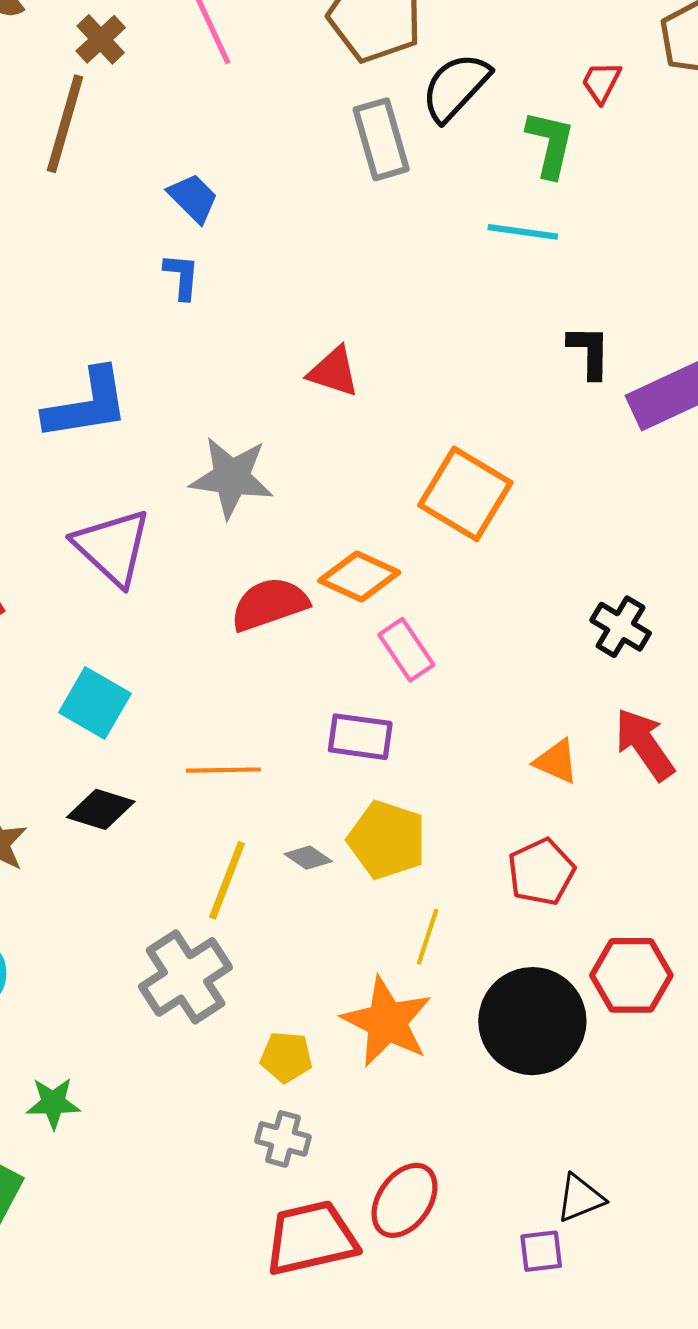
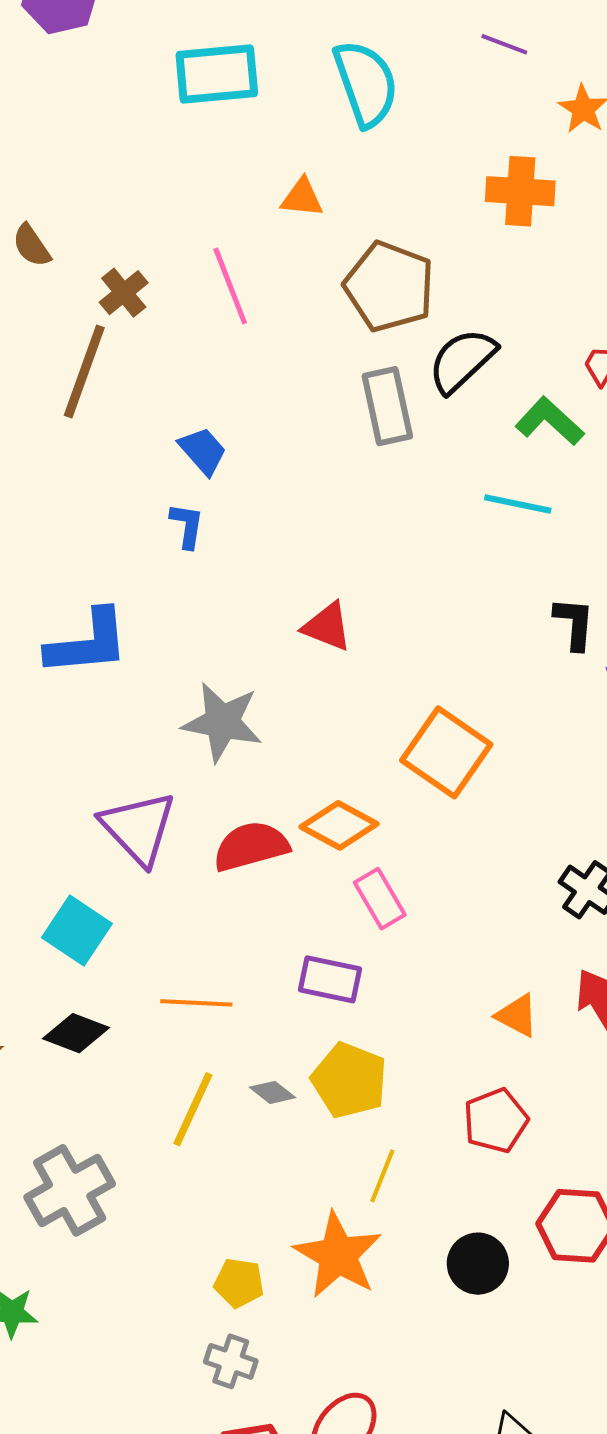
green L-shape: (550, 144) -> (550, 421), turned -64
purple triangle: (112, 547) -> (138, 828), moved
gray cross: (186, 977) -> (70, 1190), moved
black circle: (532, 1021) -> (478, 1264), size x0.6

